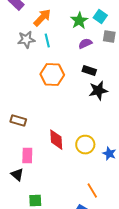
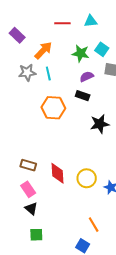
green star: (79, 21) -> (81, 53), turned -30
black rectangle: (89, 71) -> (83, 96), moved
brown rectangle: (18, 121) -> (28, 165), moved
pink rectangle: (27, 156) -> (28, 189), turned -35
black triangle: (17, 175) -> (31, 208), moved

